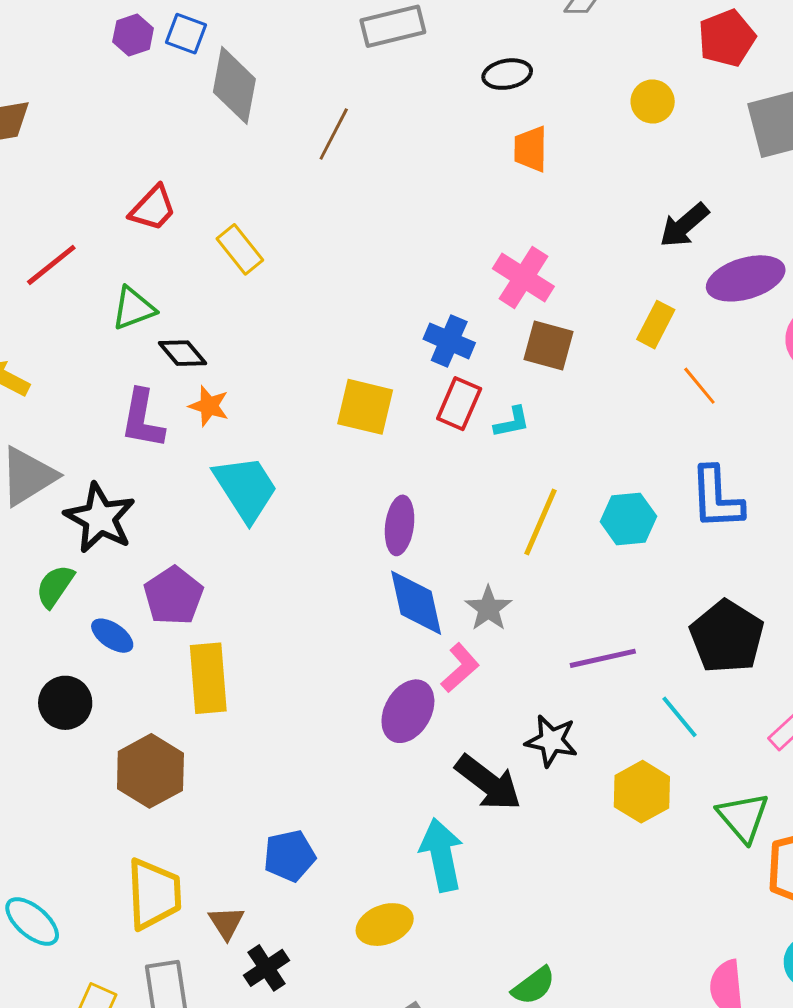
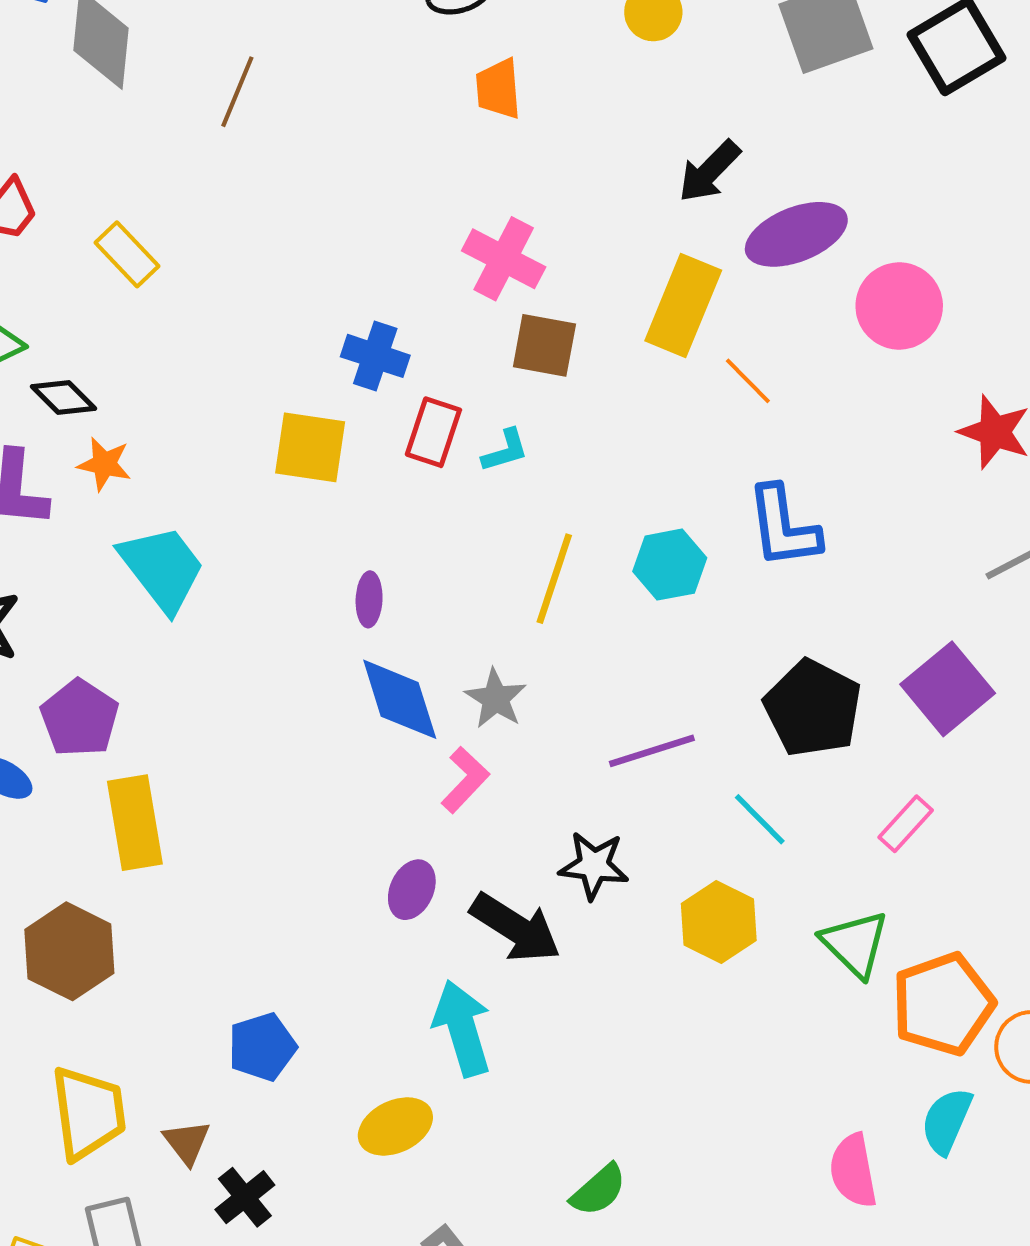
yellow rectangle: (656, 325) -> (683, 305), size x1.6
blue cross: (449, 341) -> (375, 356), moved
purple ellipse: (400, 525) -> (369, 599), size x0.7
purple ellipse: (408, 711) -> (412, 890), moved, size x0.7

